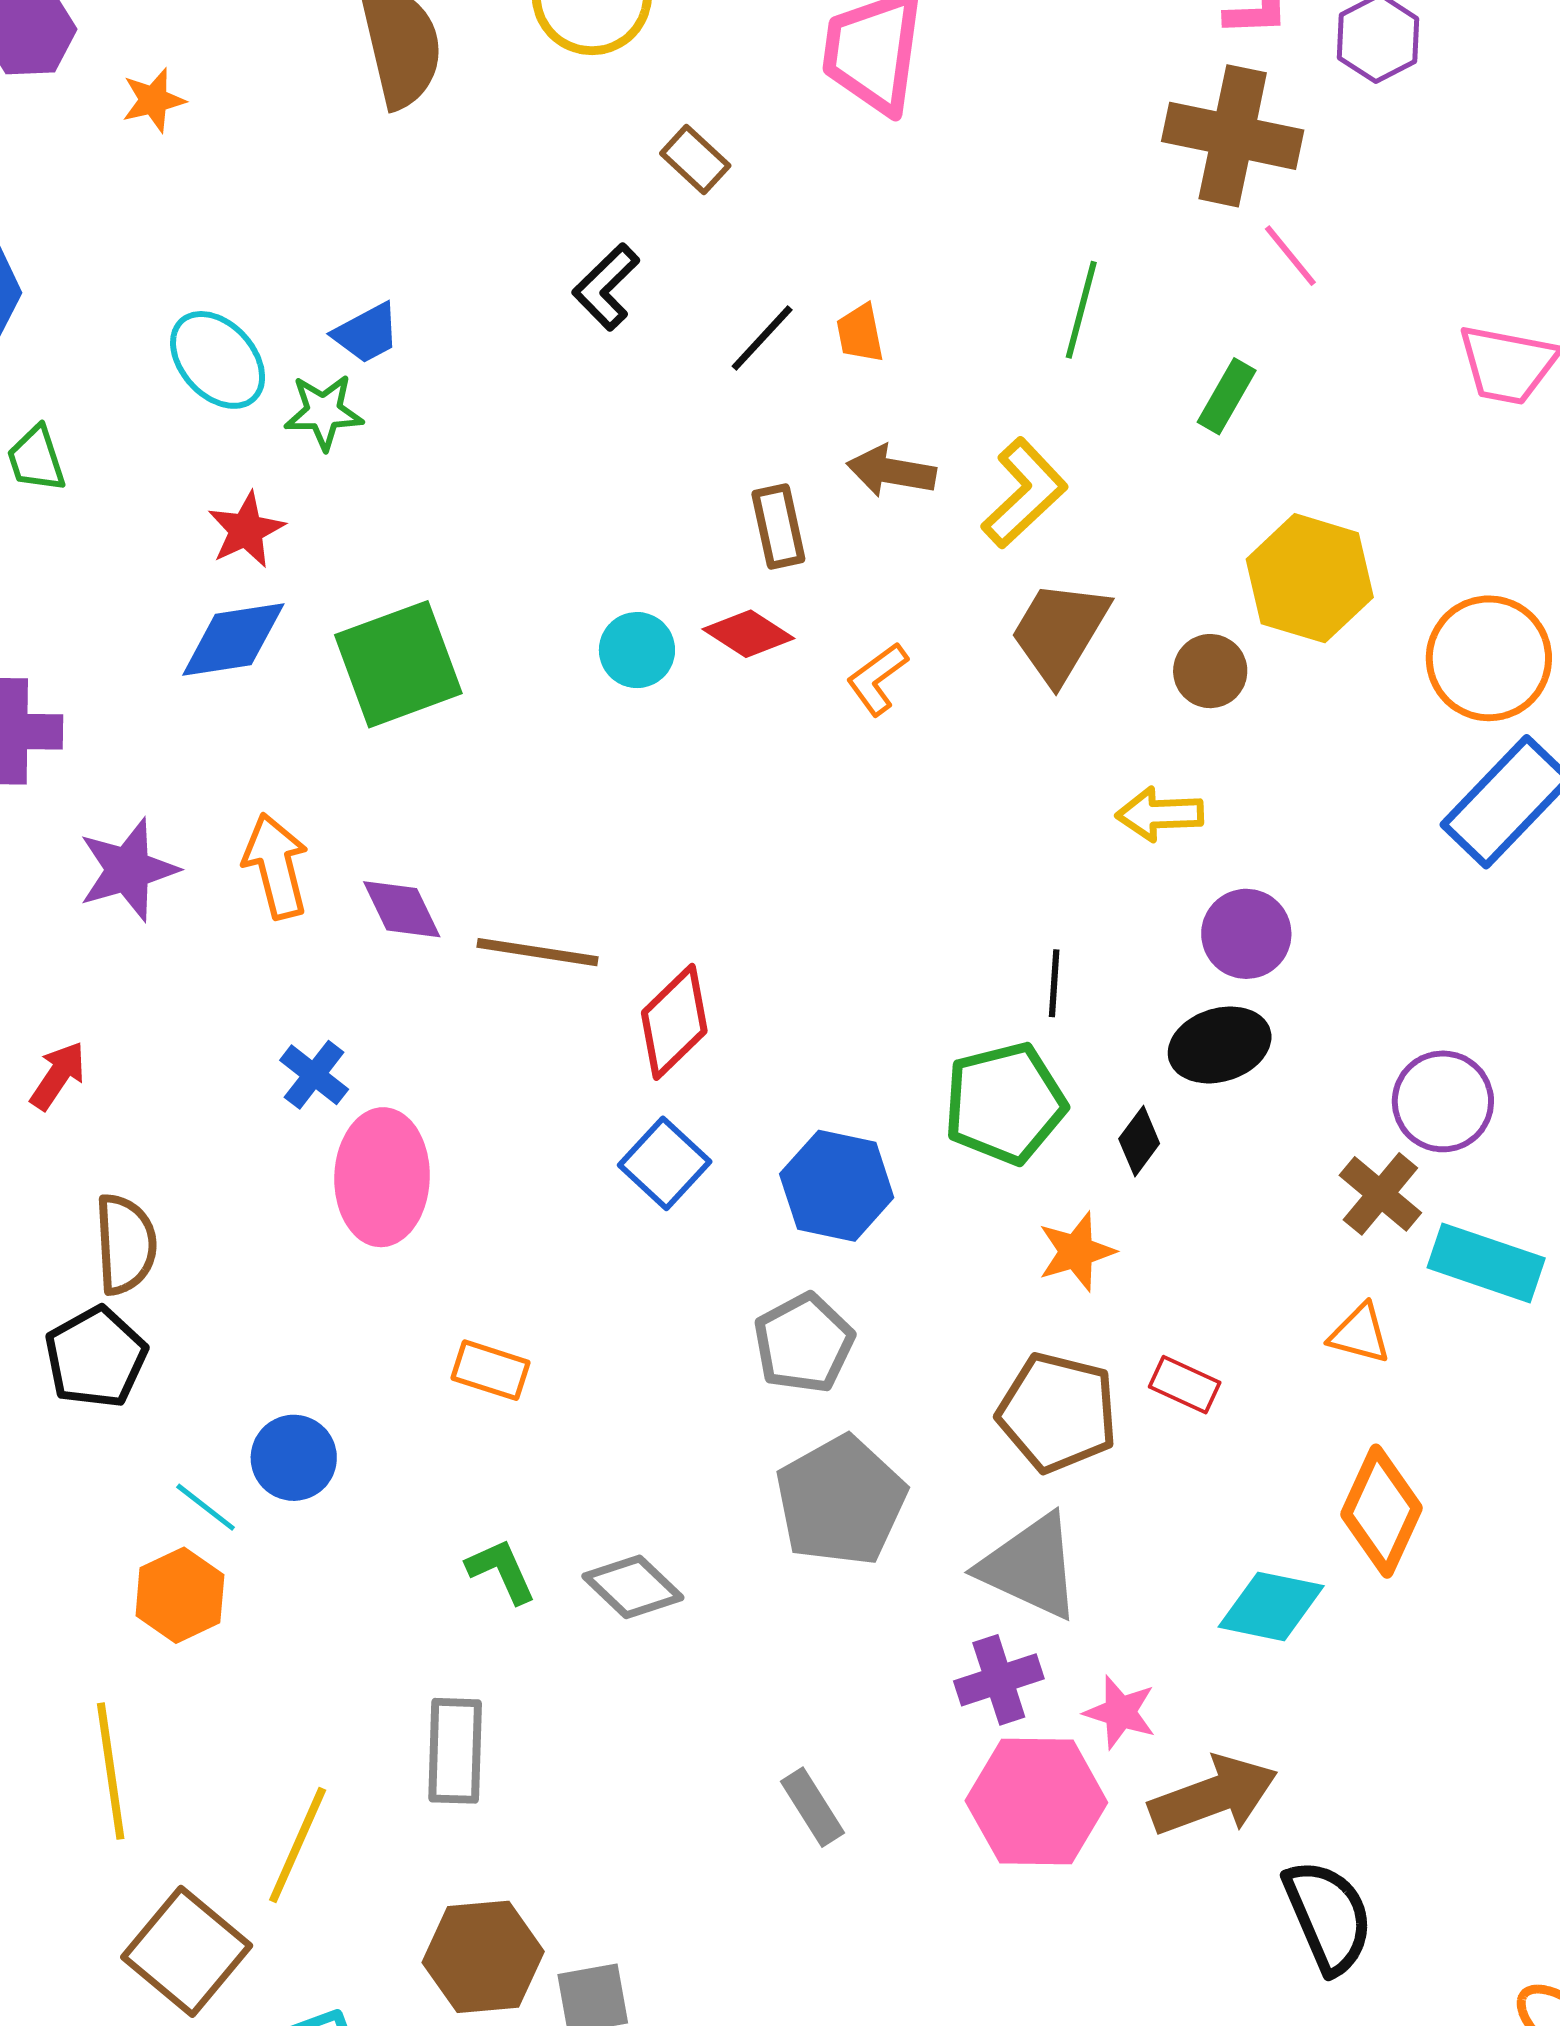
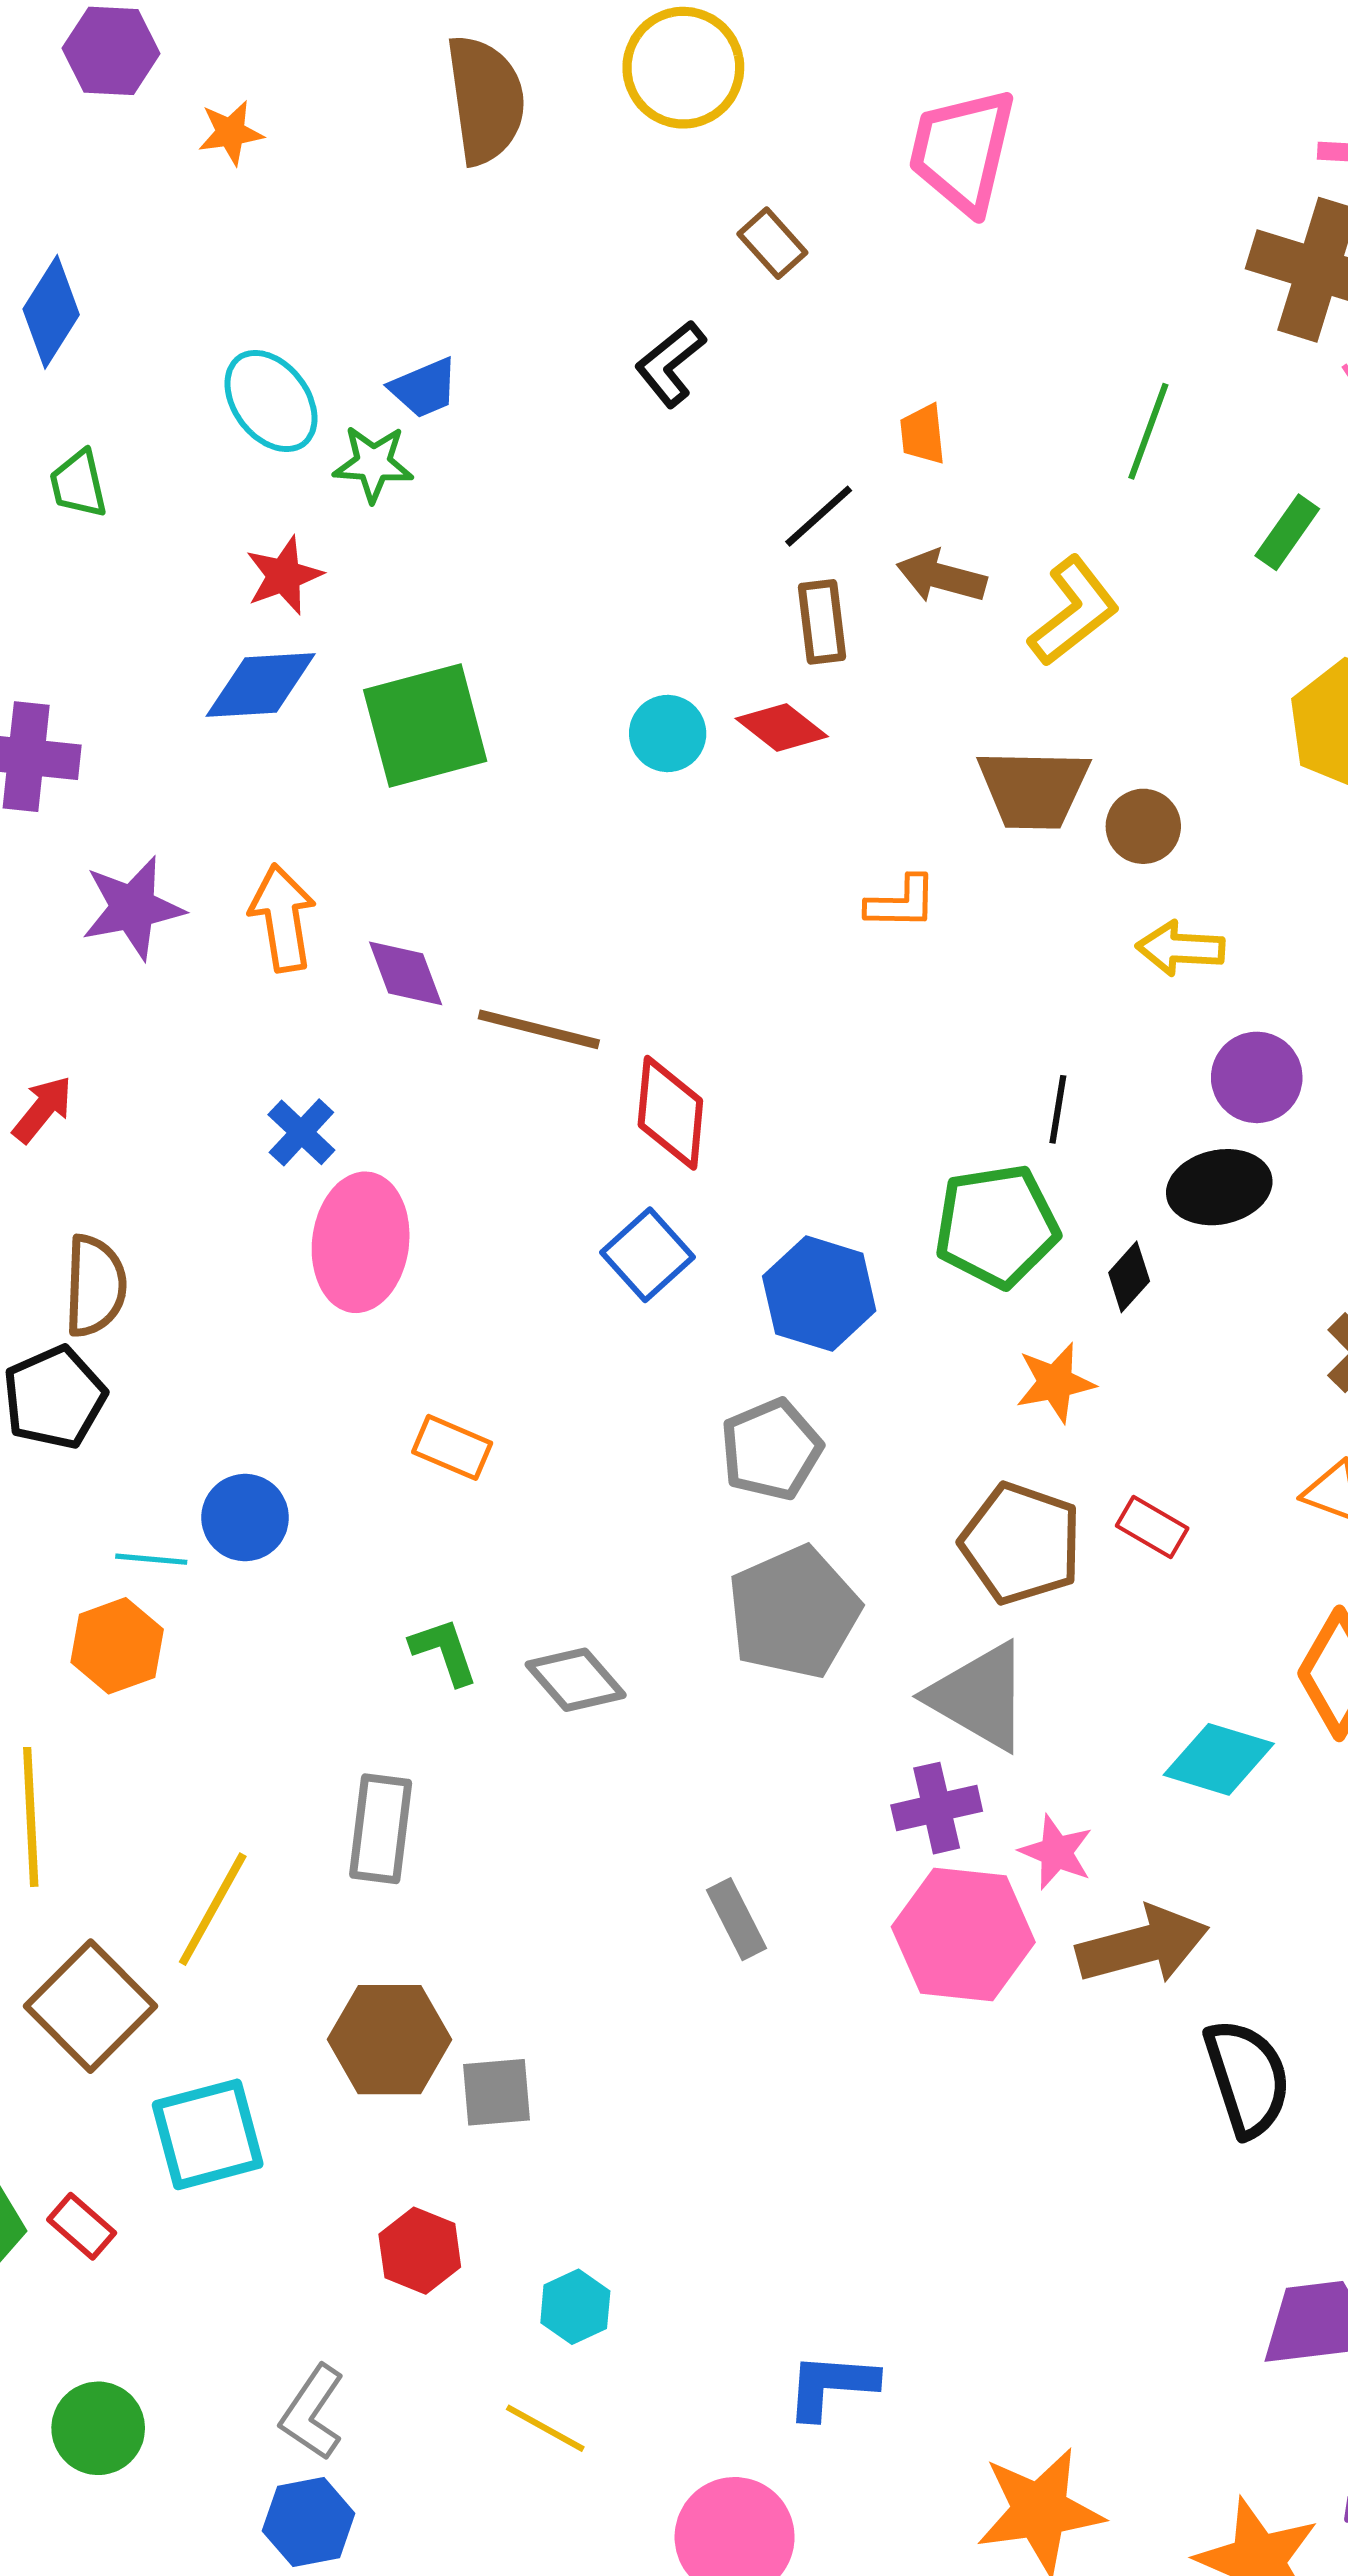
black line: (762, 338) -> (819, 516), moved
brown trapezoid: (1060, 632) -> (1034, 789), moved, turned -125
brown circle: (1210, 671) -> (1143, 826), moved
orange L-shape: (877, 679) -> (901, 903), moved, turned -148
red diamond: (674, 1022) -> (670, 1113), turned -46
cyan line: (206, 1507) -> (151, 1559), turned -38

